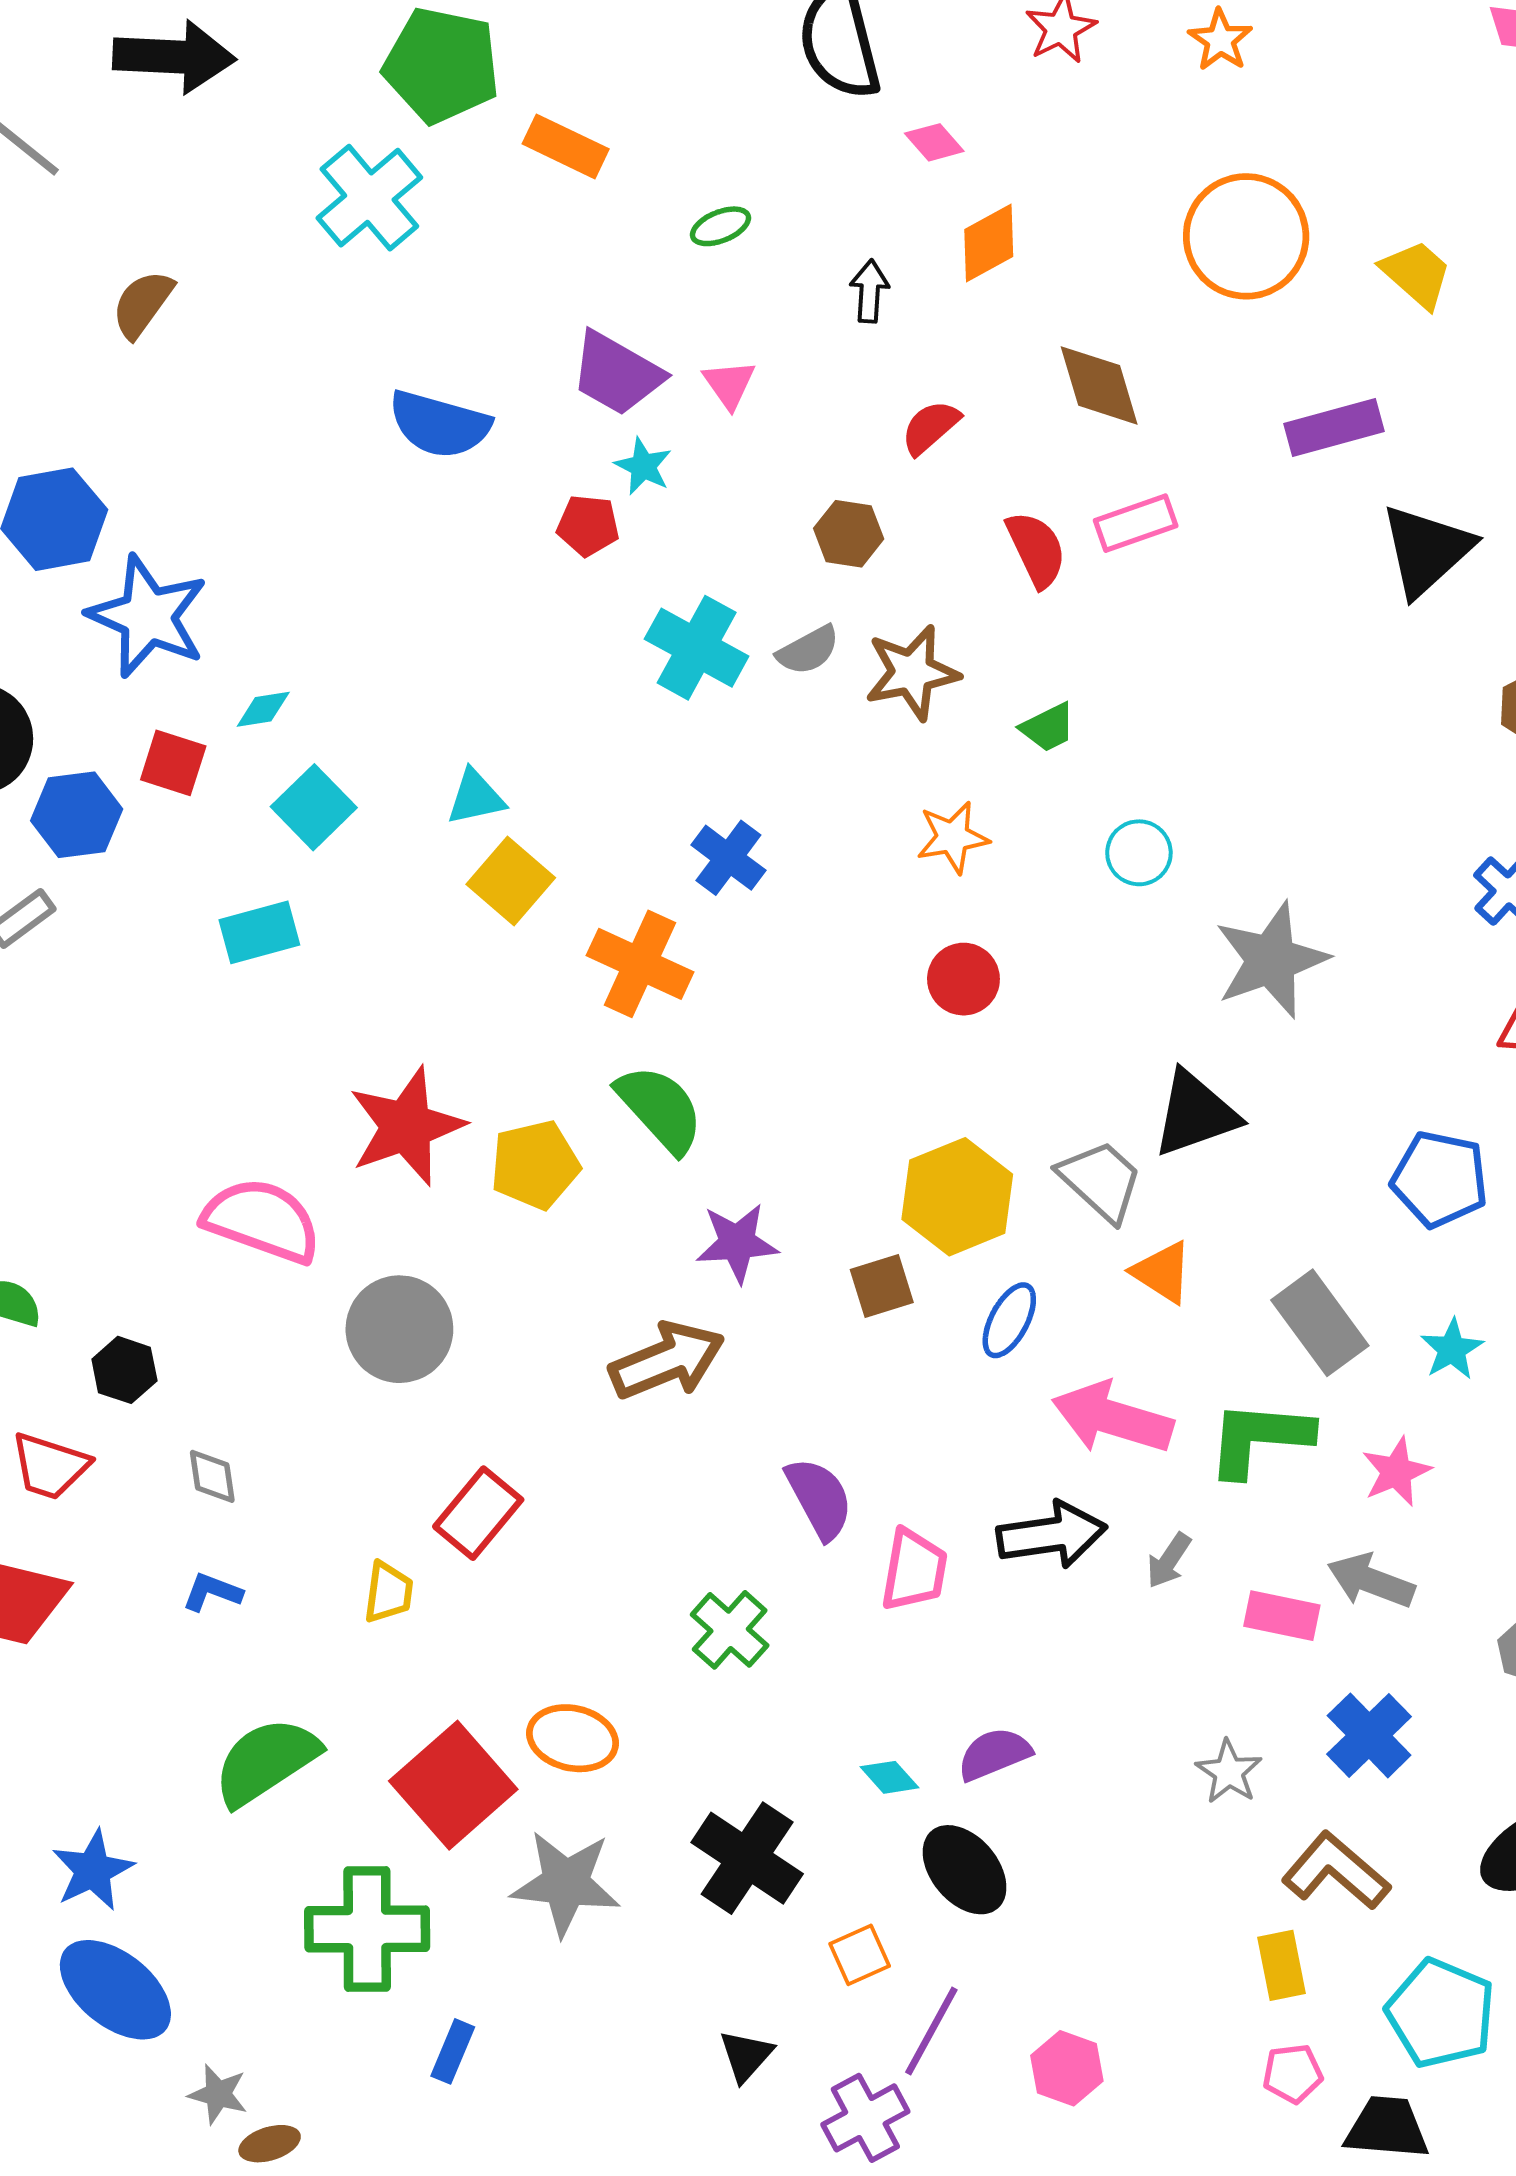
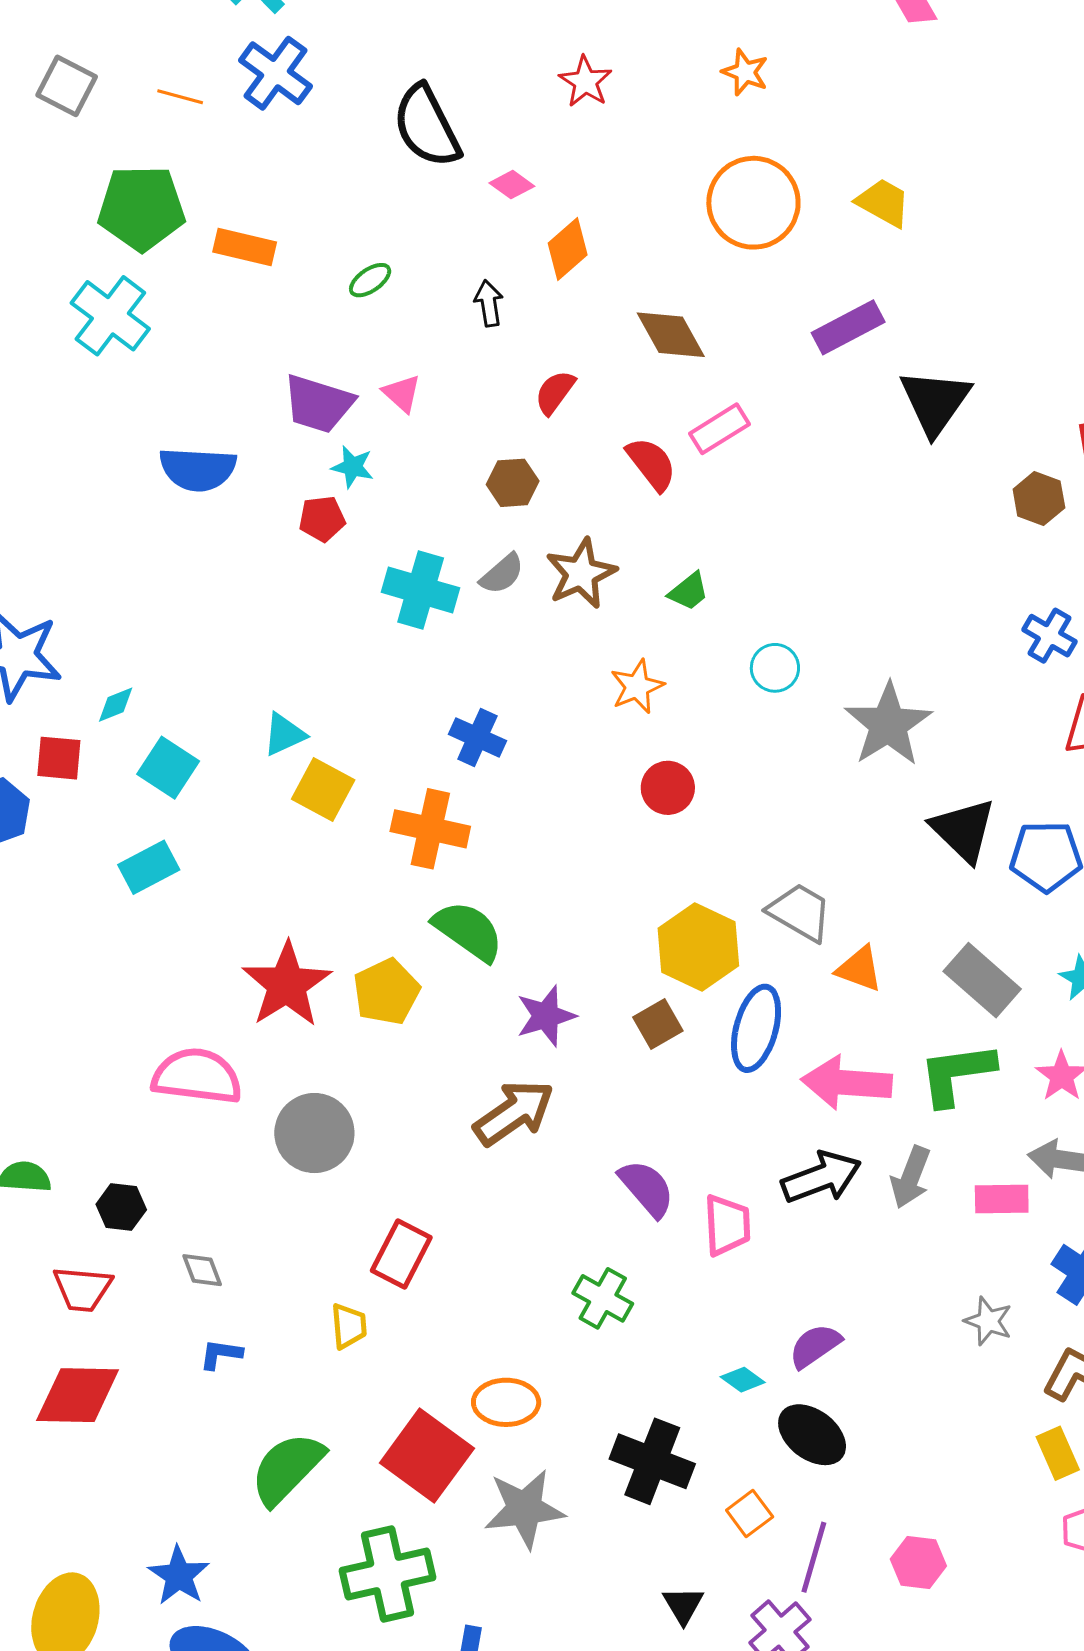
orange star: (1220, 40) -> (745, 72), moved
black triangle: (1195, 1114) -> (963, 830), moved, turned -44
blue ellipse: (1009, 1320) -> (756, 1028), size x1.5
gray arrow: (1169, 1560) -> (911, 1177), size x1.4

